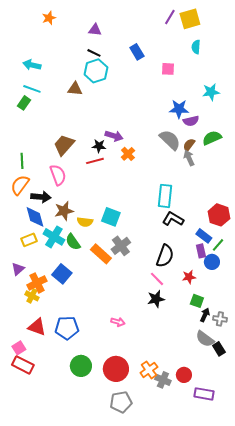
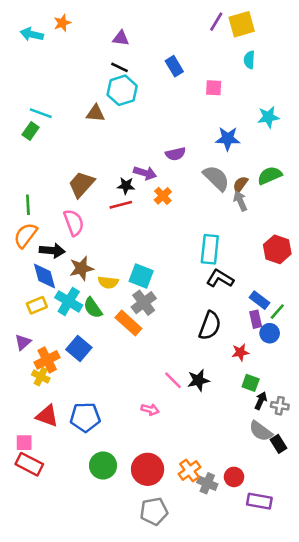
cyan arrow: (32, 65) -> (32, 34), moved
purple semicircle: (191, 121) -> (176, 154), moved
red hexagon: (219, 215) -> (277, 249), moved
gray cross: (121, 246) -> (144, 303), moved
pink line: (157, 279) -> (173, 380), moved
pink square: (19, 348) -> (24, 443), turned 32

